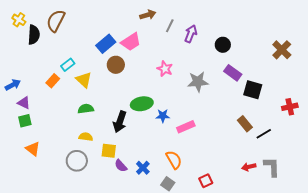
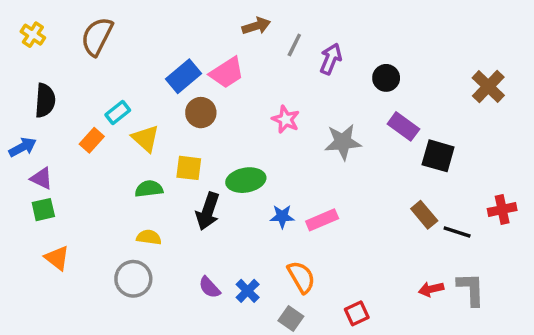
black semicircle: (34, 35) -> (45, 100), moved
red cross: (290, 107) -> (502, 210), moved
blue star: (163, 116) -> (282, 216), moved
black line: (264, 134) -> (457, 232), turned 49
yellow square: (109, 151) -> (189, 168), moved

